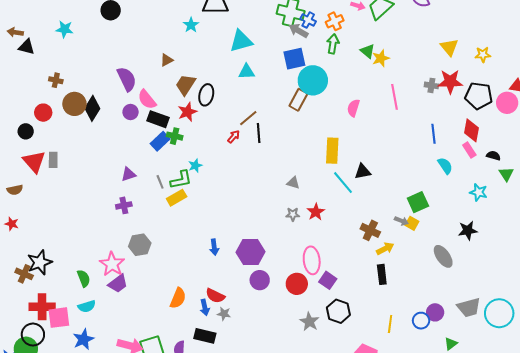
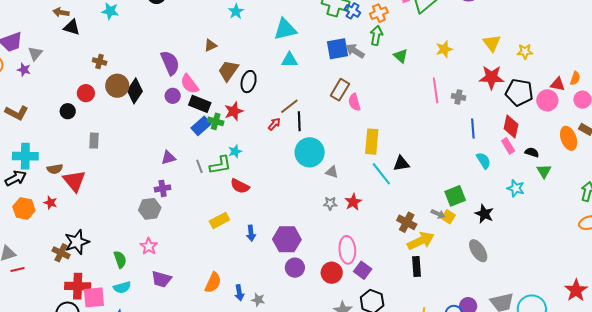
gray arrow: (298, 31) -> (355, 51), moved
green triangle: (367, 51) -> (401, 56), moved
yellow star: (381, 58) -> (444, 49), moved
cyan circle: (313, 80) -> (310, 152), moved
gray cross: (431, 85) -> (458, 97), moved
pink semicircle: (353, 108) -> (354, 102), moved, turned -36
red star: (187, 112) -> (234, 111), moved
red triangle: (34, 162) -> (74, 181), moved
yellow rectangle: (177, 198) -> (219, 220), moved
black star: (468, 230) -> (484, 214), moved, turned 30
gray hexagon: (140, 245) -> (150, 209), moved
yellow arrow: (385, 249) -> (421, 241), size x1.5
pink star: (112, 264) -> (149, 246), size x0.7
purple trapezoid: (118, 284) -> (161, 279), moved, turned 50
red semicircle: (215, 296) -> (240, 186), moved

